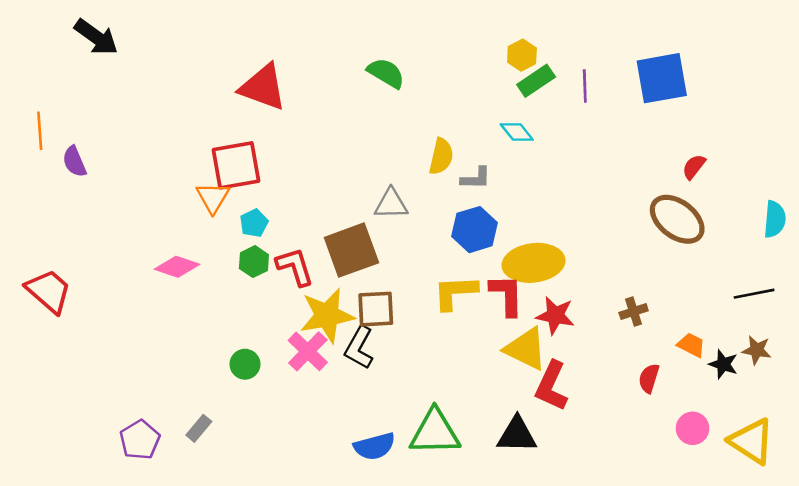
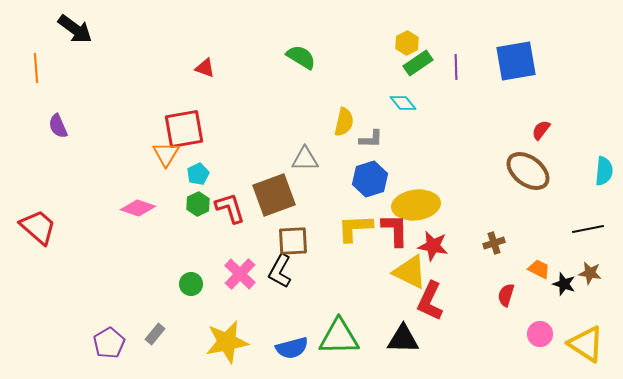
red triangle: (263, 87) -> (205, 68), size x0.5
orange line: (40, 131) -> (36, 68), moved
yellow star: (327, 315) -> (227, 342), moved

